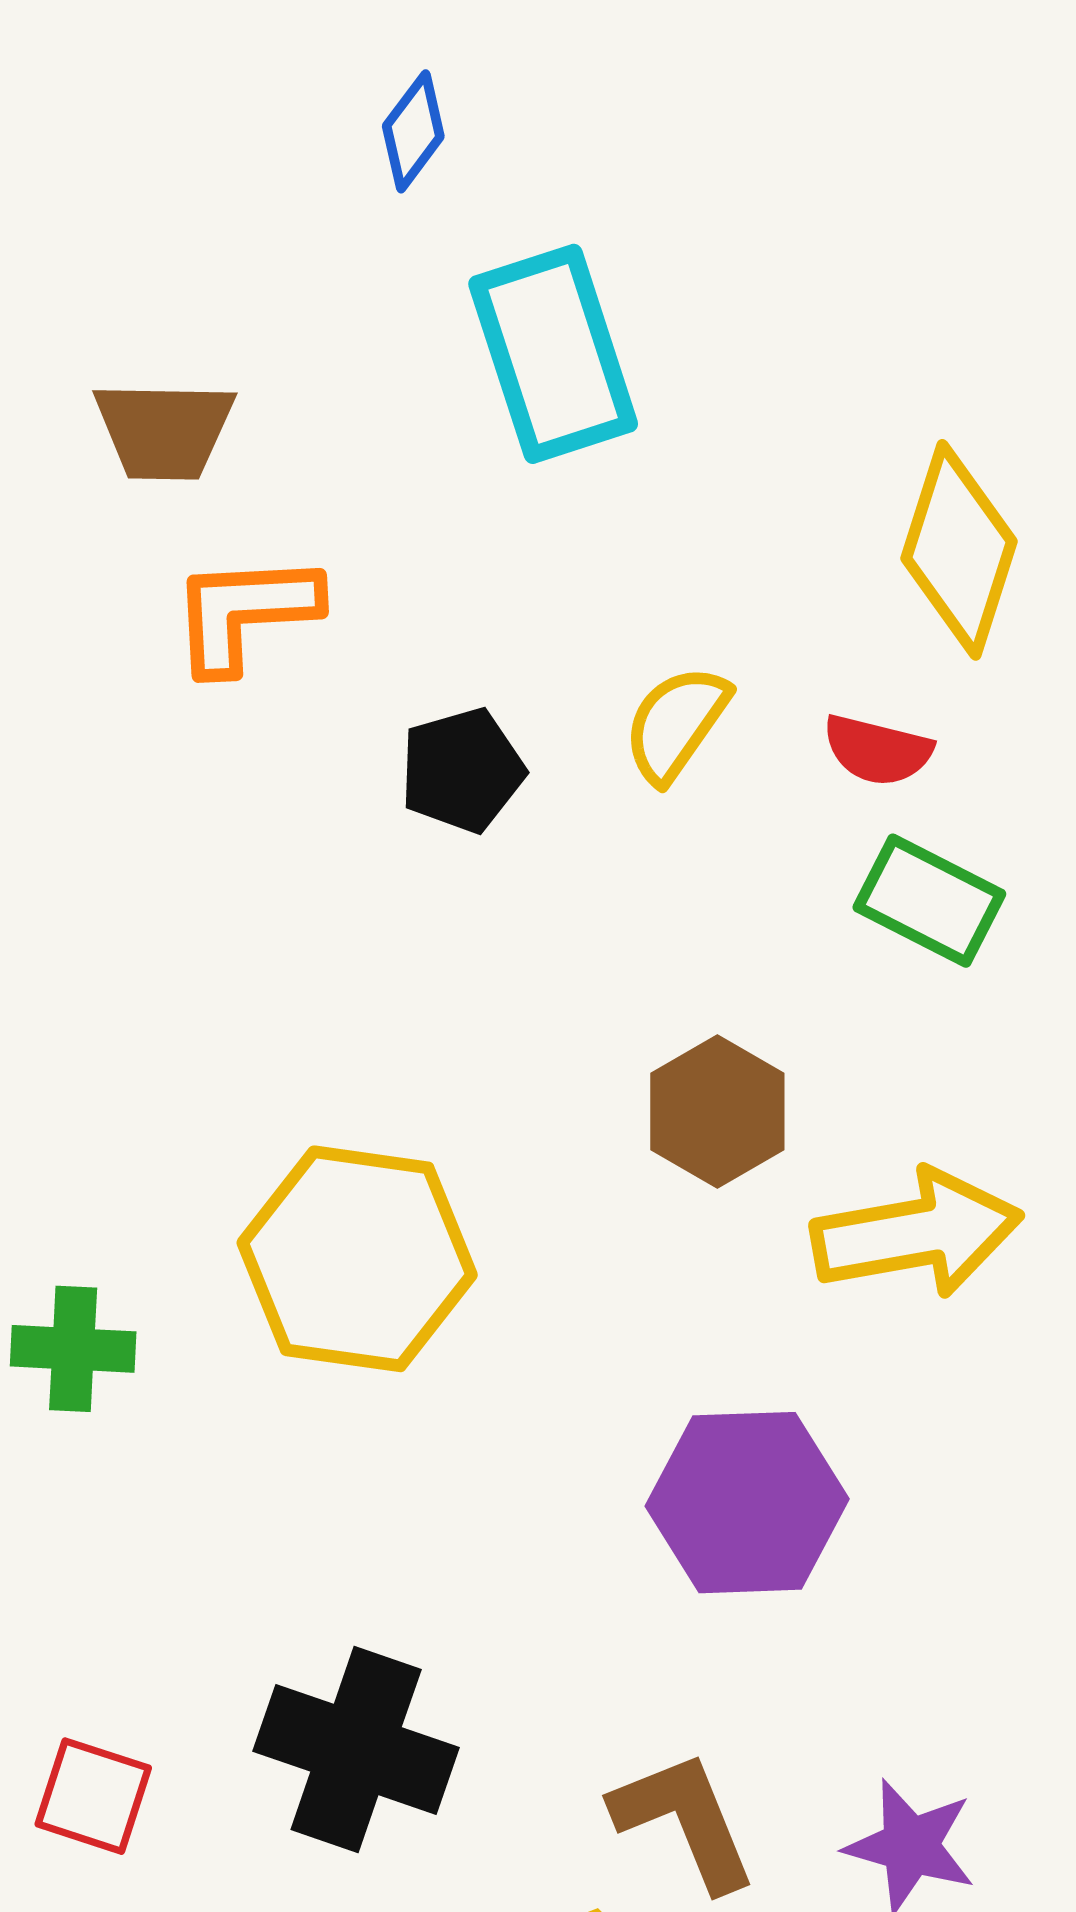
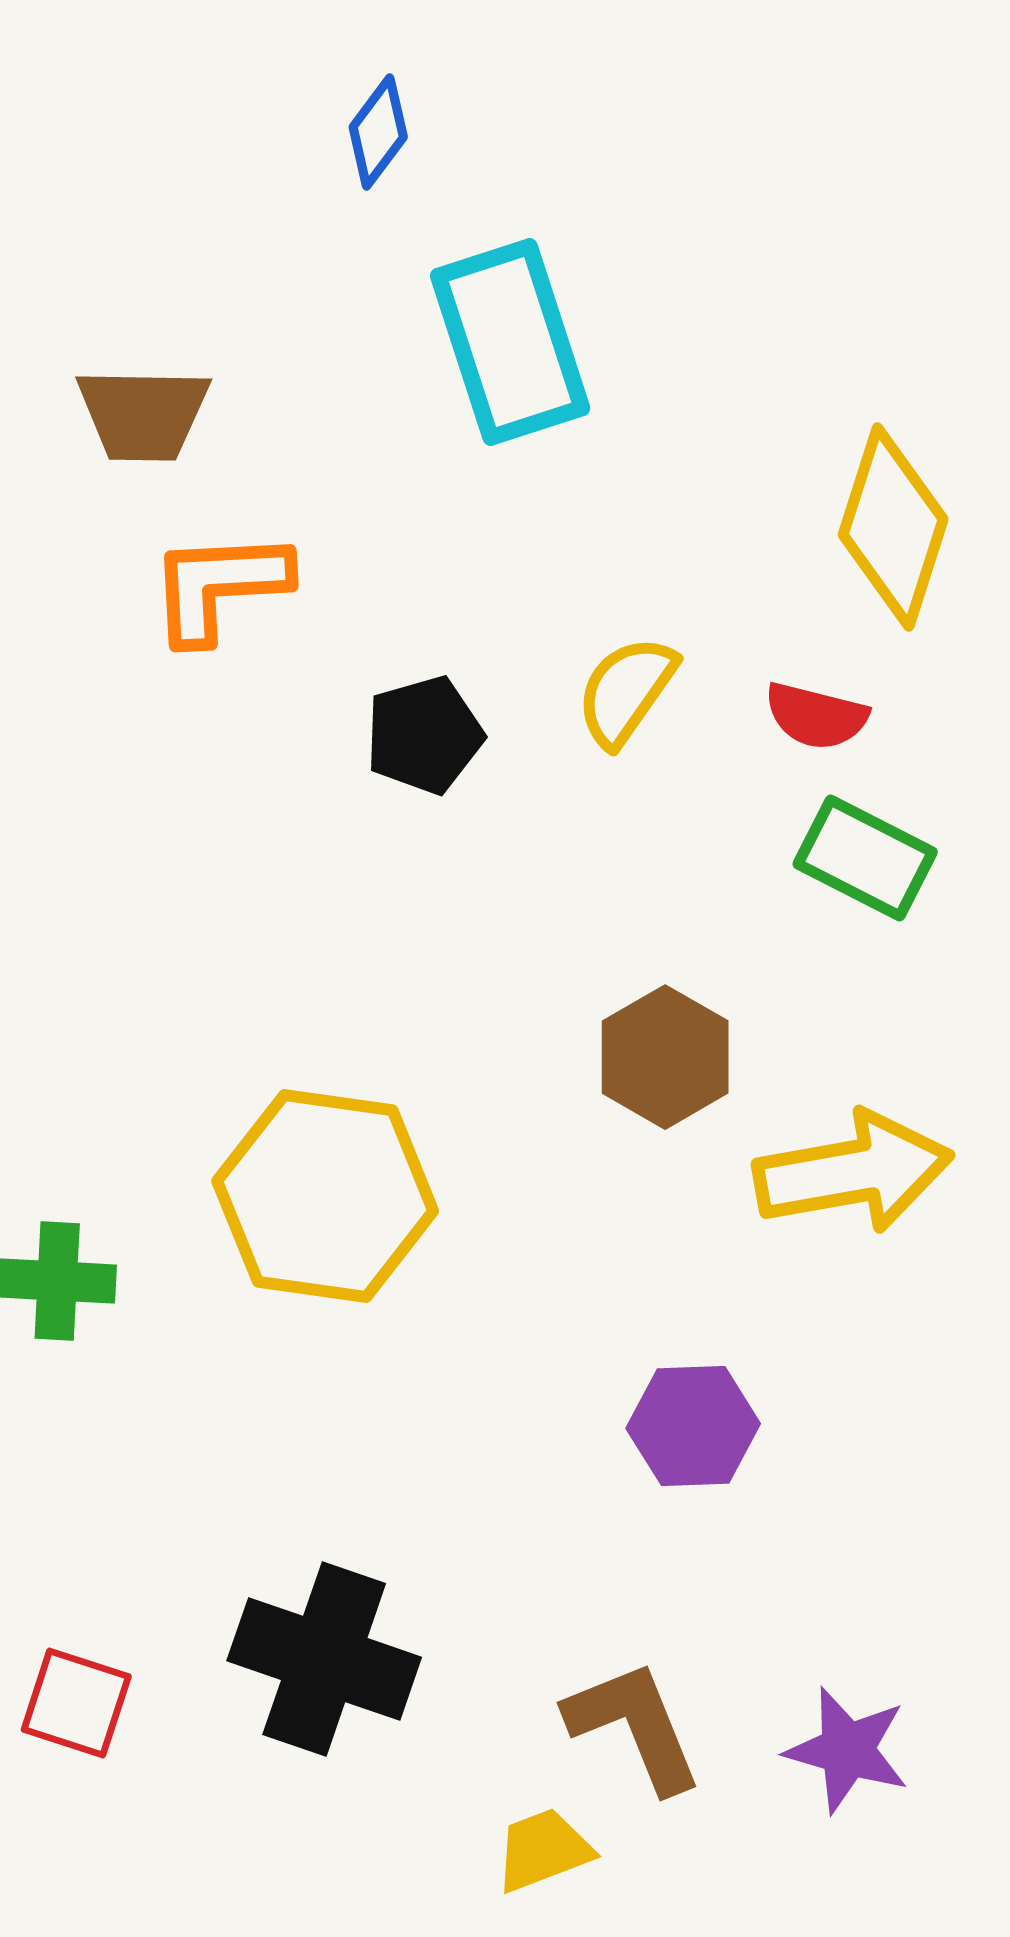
purple hexagon: (747, 1503) -> (693, 1426), size x0.7

